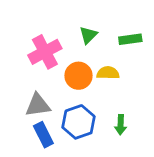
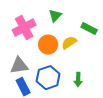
green rectangle: (130, 39) -> (89, 29), moved, turned 35
yellow semicircle: (108, 73) -> (69, 43), turned -35

